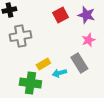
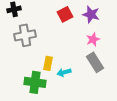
gray rectangle: (79, 63) -> (95, 62), moved
yellow rectangle: (43, 64) -> (48, 63), turned -48

